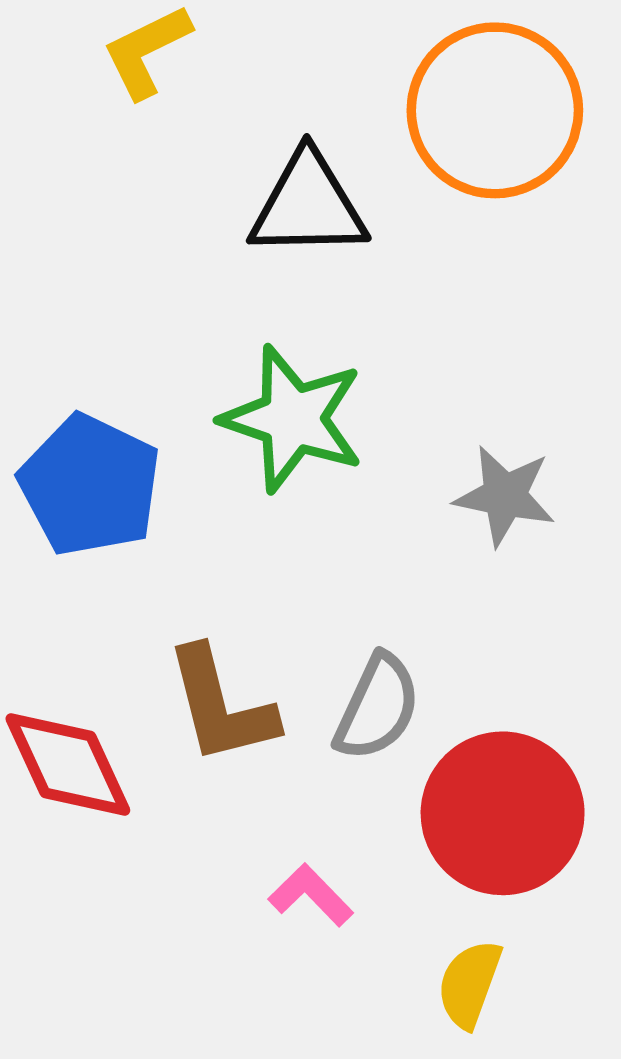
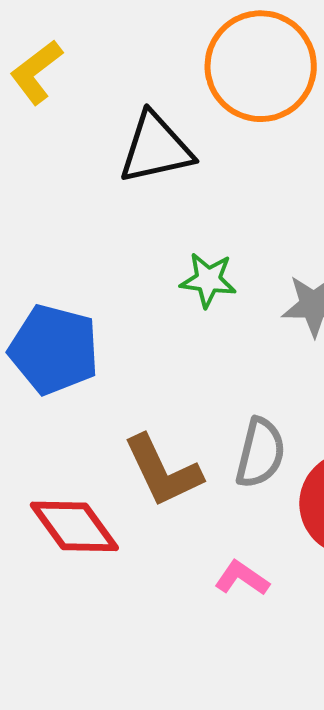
green star: (293, 419) -> (208, 280), moved, size x0.6

